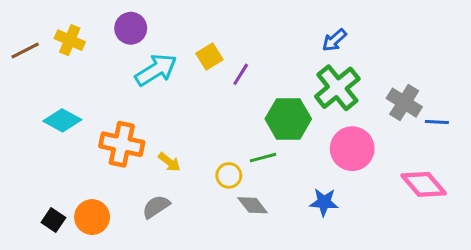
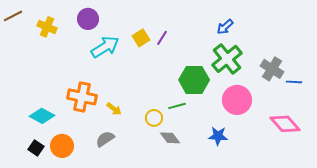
brown line: (25, 51) -> (13, 16), moved
purple line: (241, 74) -> (162, 38), moved
cyan diamond: (62, 120) -> (42, 116), moved

